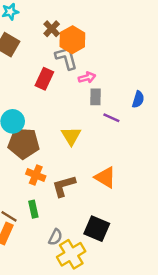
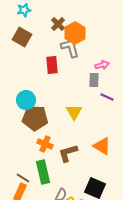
pink arrow: (87, 77) -> (102, 65), moved
red rectangle: (44, 79) -> (52, 65), turned -30
green rectangle: (33, 209) -> (43, 172), size x1.6

